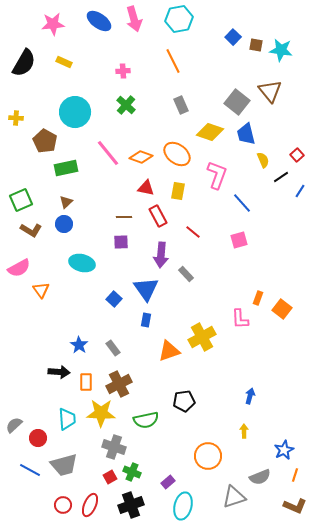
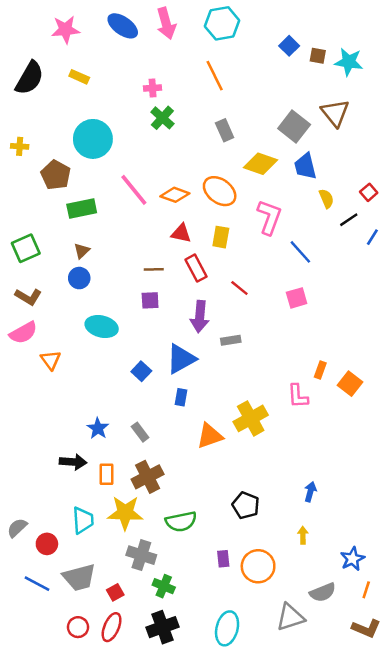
green cross: (126, 105) -> (162, 118), moved
brown L-shape: (31, 230) -> (28, 297), moved
gray rectangle: (186, 274) -> (231, 340), turned -56
blue triangle: (146, 289) -> (181, 359), turned 36
black pentagon: (184, 401) -> (246, 505), moved, turned 30
red square: (110, 477) -> (115, 592), moved
purple rectangle: (168, 482) -> (223, 559), moved, turned -56

